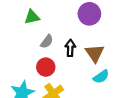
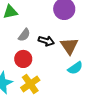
black arrow: (70, 48) -> (46, 41), turned 105

